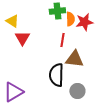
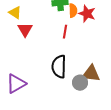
red star: (84, 22) -> (87, 14), turned 30
brown triangle: (74, 59) -> (91, 74), moved

